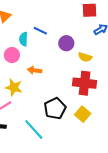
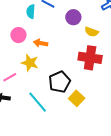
pink circle: (12, 55) -> (18, 35), moved
yellow star: (14, 87) -> (30, 63), moved
yellow square: (83, 114) -> (77, 98), moved

